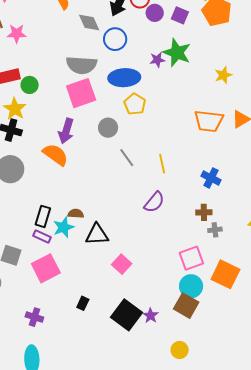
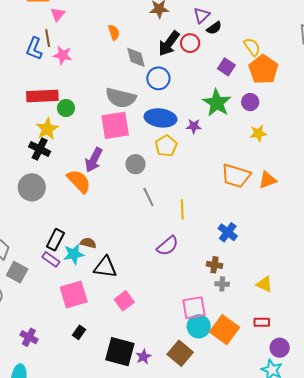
purple circle: (155, 13) -> (250, 102), moved
purple star: (157, 60) -> (194, 126), moved
pink square: (46, 268) -> (74, 294), moved
cyan circle: (191, 286) -> (199, 326), moved
black square: (127, 315) -> (120, 352), turned -32

